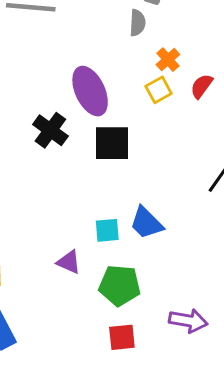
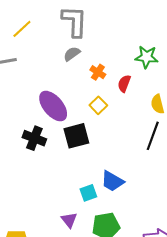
gray semicircle: (137, 23) -> (72, 54), turned -114
yellow square: (159, 90) -> (98, 105), moved
purple triangle: (69, 262) -> (69, 220), turned 42

